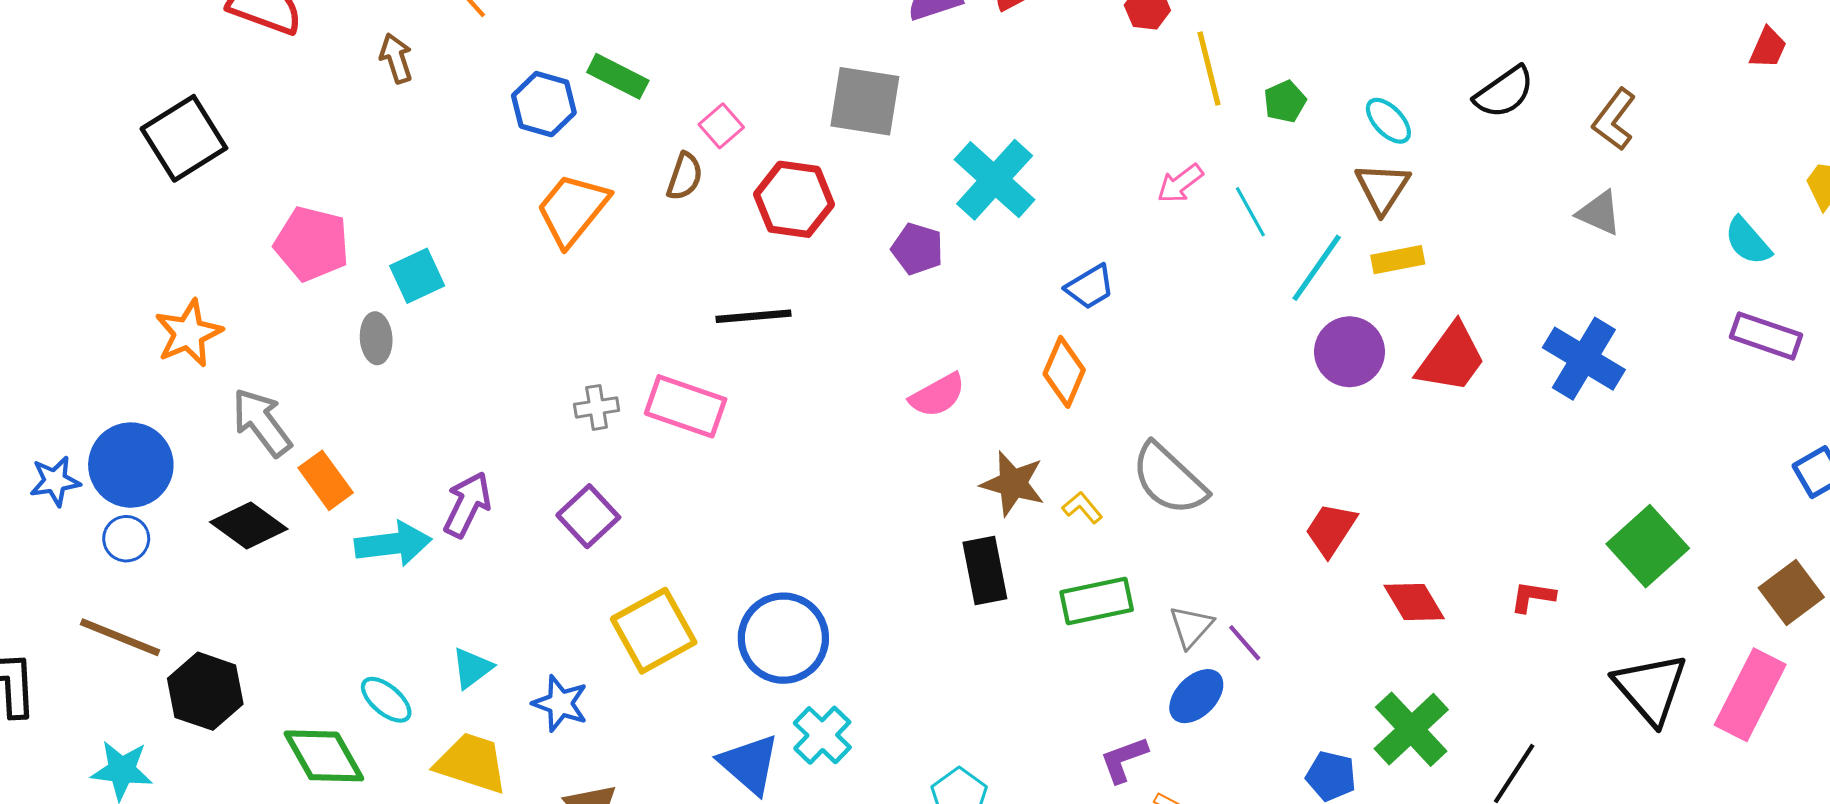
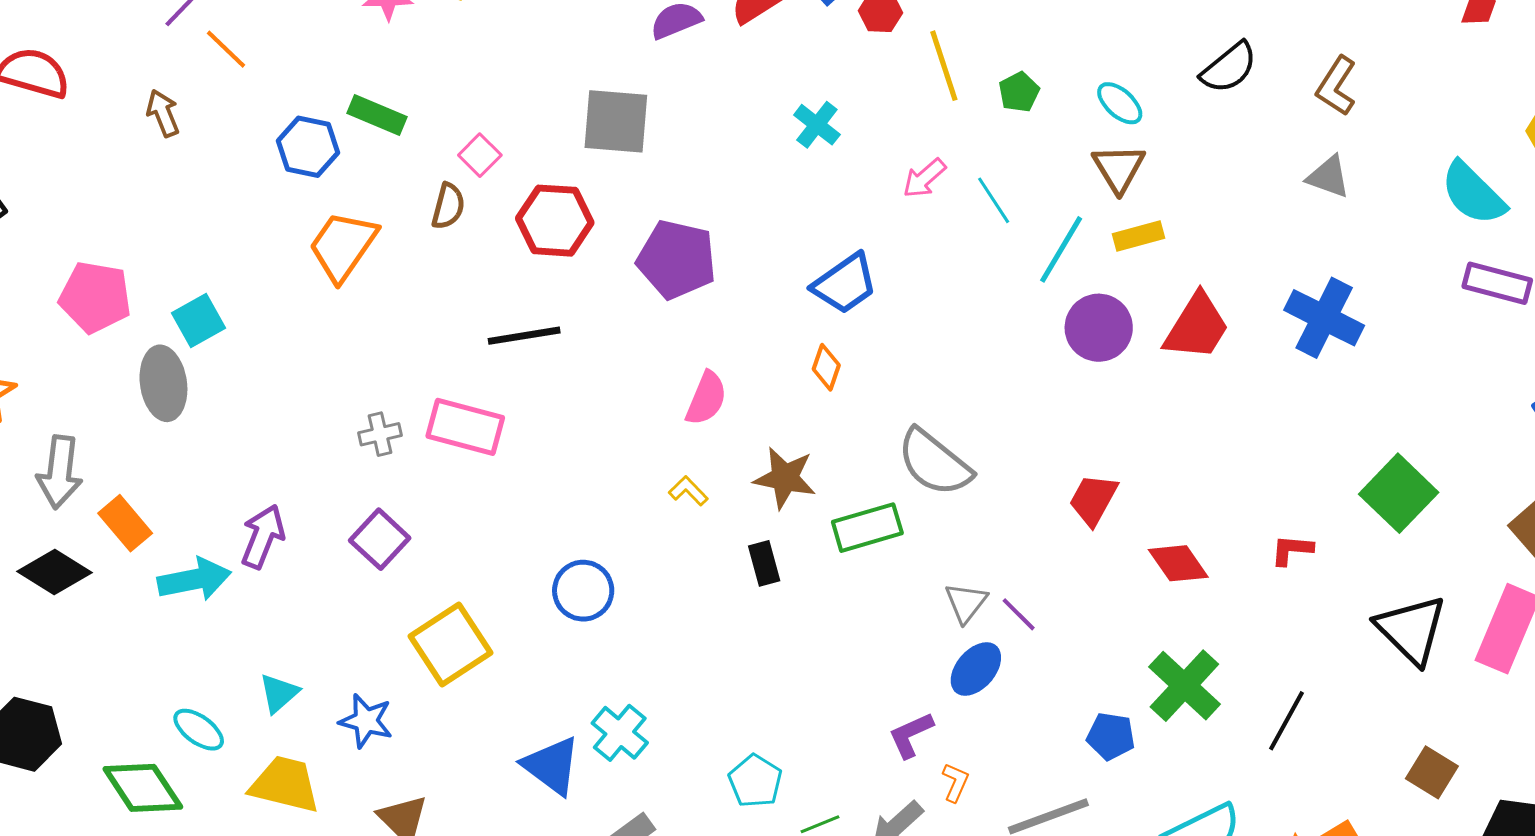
cyan cross: (995, 180) -> (817, 125), moved, size x0.6
cyan semicircle: (1748, 241) -> (1473, 193), size x1.4
purple pentagon: (917, 249) -> (677, 259), size x1.6
blue trapezoid: (1090, 287) -> (845, 284), size x1.4
gray ellipse: (376, 338) -> (163, 383), size x1.5
orange diamond: (1064, 372) -> (826, 367), size x0.7
pink semicircle: (937, 395) -> (706, 398), turned -34
gray arrow: (262, 422) -> (60, 472), turned -132
yellow L-shape: (1082, 508) -> (688, 491), moved
black rectangle: (985, 570) -> (764, 563), size x0.7
green rectangle: (1097, 601) -> (867, 528), moved
blue circle: (783, 638) -> (583, 591), moved, size x0.7

